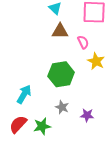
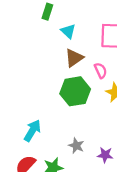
brown triangle: (60, 31) -> (74, 58), turned -36
green hexagon: (61, 74) -> (75, 91), moved

